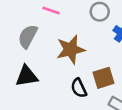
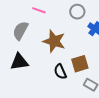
brown star: (71, 50) -> (54, 41), turned 30

